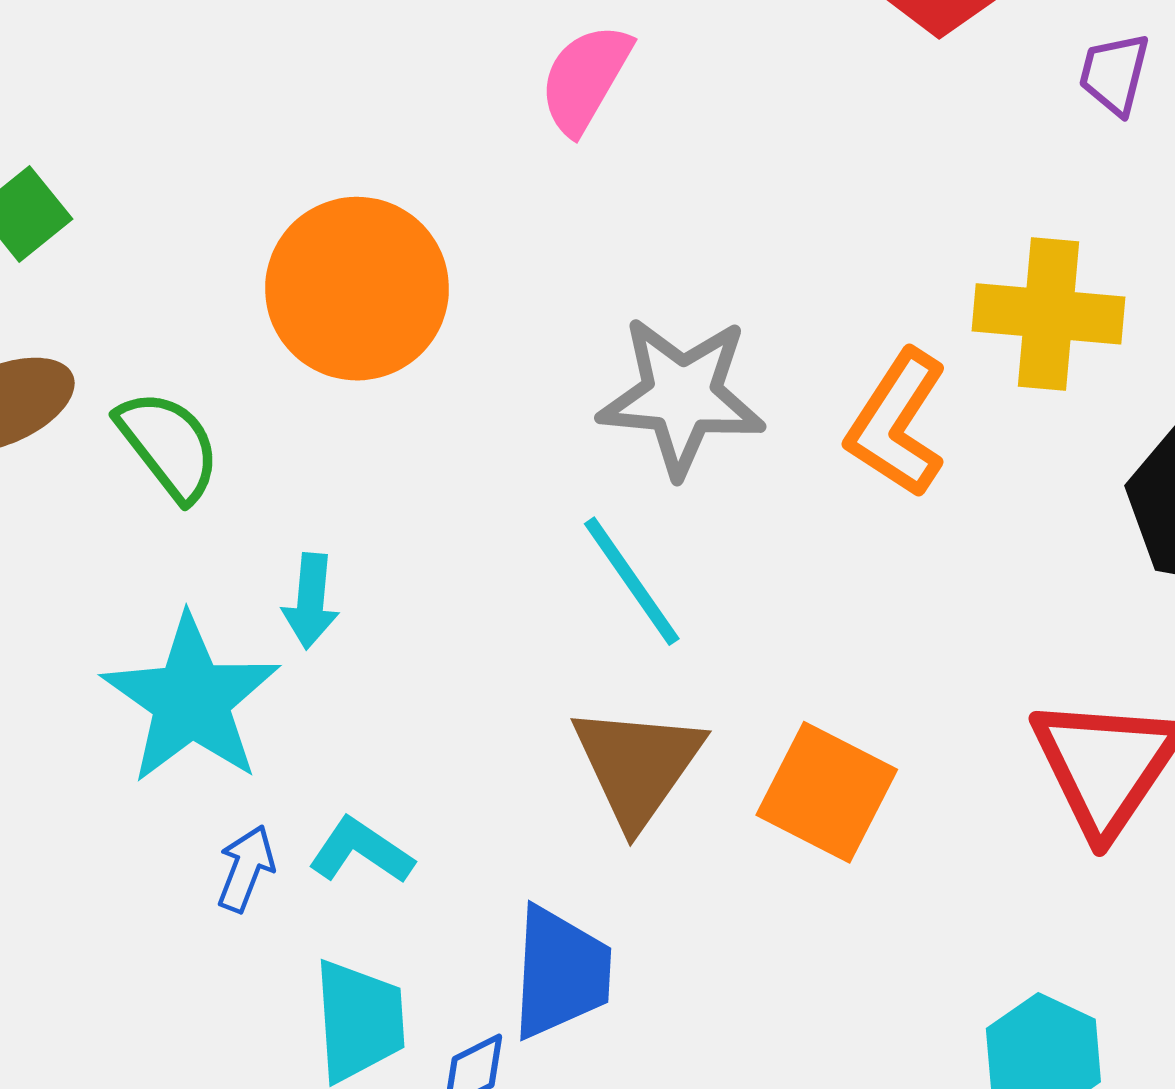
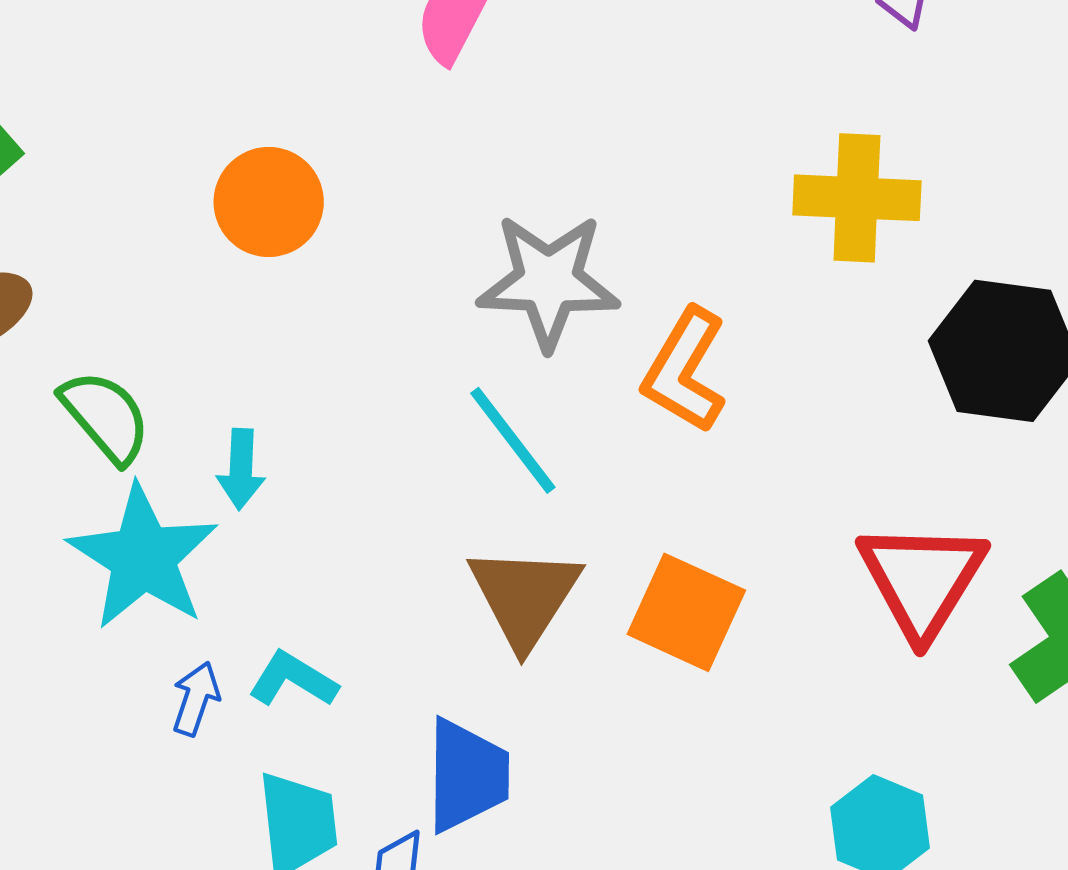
orange circle: (357, 289) -> (269, 202), size x0.7
orange L-shape: (897, 423) -> (685, 370), moved
green semicircle: (169, 445) -> (106, 417), moved

